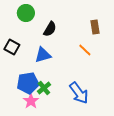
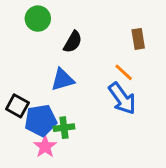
black square: (12, 47) -> (17, 106), moved
green cross: (44, 88) -> (64, 128), turned 32
blue arrow: (79, 93) -> (122, 99), moved

